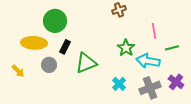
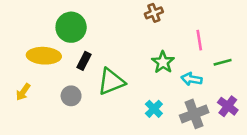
cyan arrow: (148, 61) -> (192, 79), size x0.7
gray circle: (49, 65) -> (71, 96), moved
yellow arrow: (18, 71) -> (23, 92), turned 80

